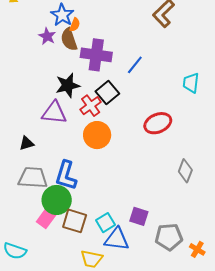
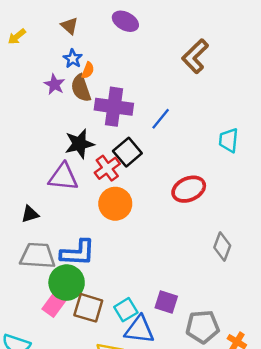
blue star: (62, 15) -> (73, 59), size x0.7
blue L-shape: (66, 175) -> (78, 253), turned -104

